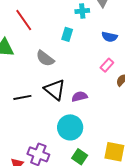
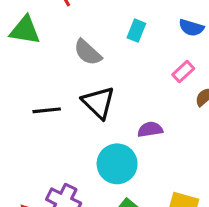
cyan rectangle: (67, 34) -> (136, 31), moved
purple semicircle: (80, 97) -> (150, 129), moved

